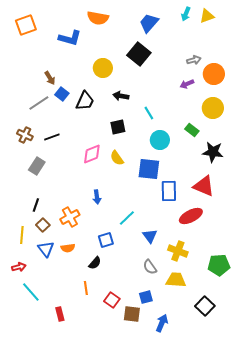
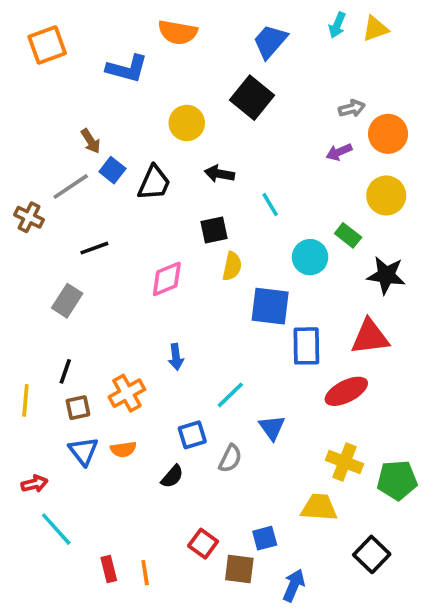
brown cross: (25, 135) -> (29, 217), moved
cyan circle: (160, 140) -> (310, 257), moved
yellow semicircle: (117, 158) -> (232, 266), moved, turned -133
red triangle: (204, 186) -> (370, 337), turned -30
brown square: (43, 225) -> (78, 408), turned 32
yellow line: (22, 235) -> (25, 400), moved
yellow cross: (178, 251) -> (344, 462), moved
gray semicircle: (150, 267) -> (230, 458), moved, turned -119
orange line: (86, 288) -> (145, 573), moved

